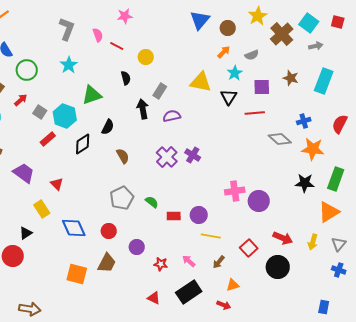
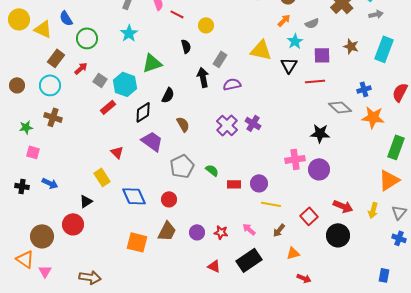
purple trapezoid: (24, 173) -> (152, 141), moved
black star: (305, 183) -> (320, 133), moved
purple circle: (137, 247) -> (197, 232), moved
red arrow: (224, 305) -> (304, 278), moved

